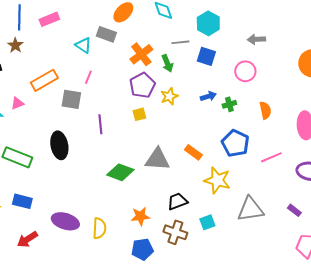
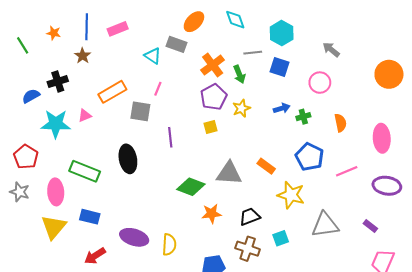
gray arrow: (256, 39) -> (331, 50), turned 42
orange star: (140, 216) -> (211, 214), moved

